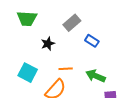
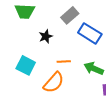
blue rectangle: (92, 41) -> (90, 33), size x1.6

